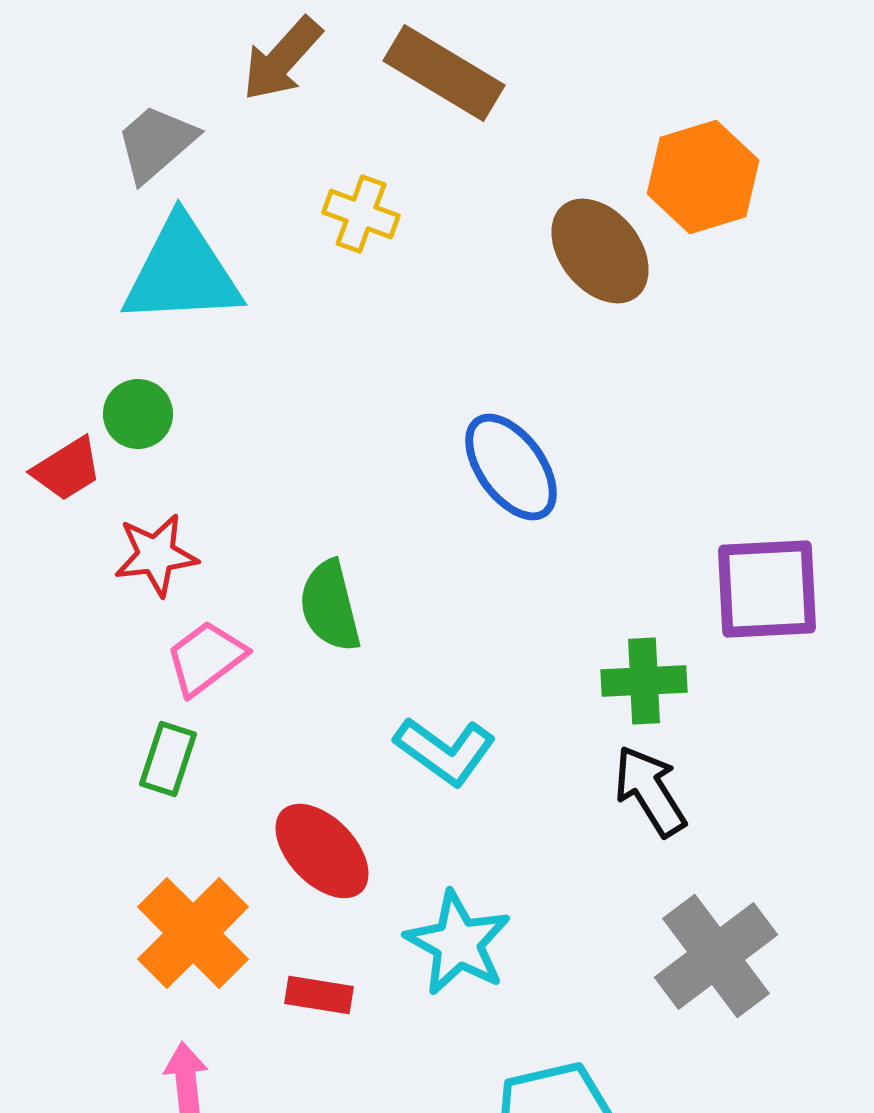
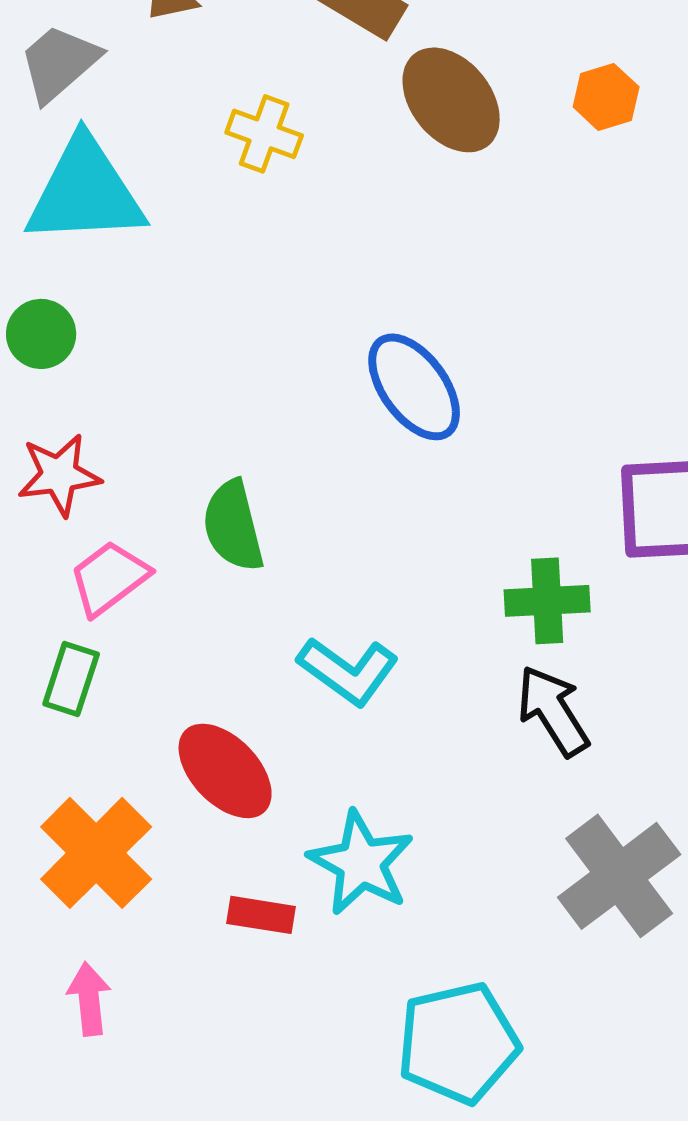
orange hexagon: (703, 177) -> (606, 97), size x0.6
brown ellipse: (600, 251) -> (451, 100), moved
red rectangle: (319, 995) -> (261, 915), moved

